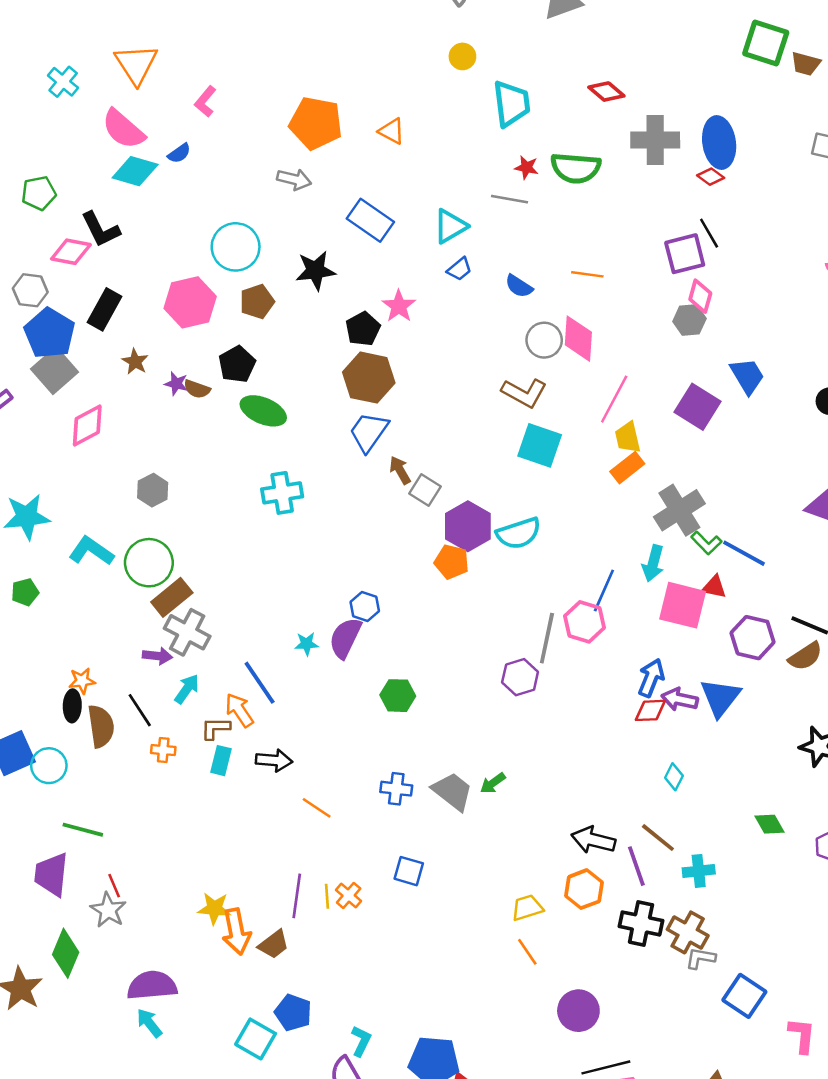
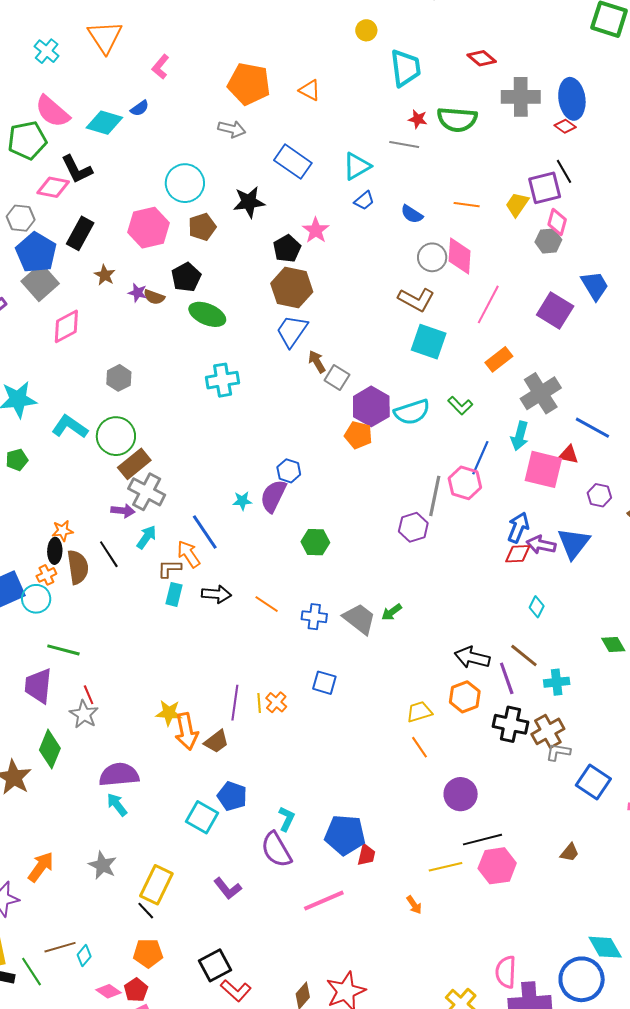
pink semicircle: (123, 129) -> (52, 111), moved
green pentagon: (39, 193) -> (27, 140), size x1.4
yellow trapezoid: (628, 437) -> (517, 204), moved, turned 48
green L-shape: (706, 543) -> (460, 406), moved
purple hexagon: (753, 638) -> (599, 495), size x0.7
orange cross: (163, 750) -> (46, 575), moved, turned -30
orange line: (317, 808) -> (267, 604), moved
brown cross: (688, 932) -> (548, 731), turned 32

